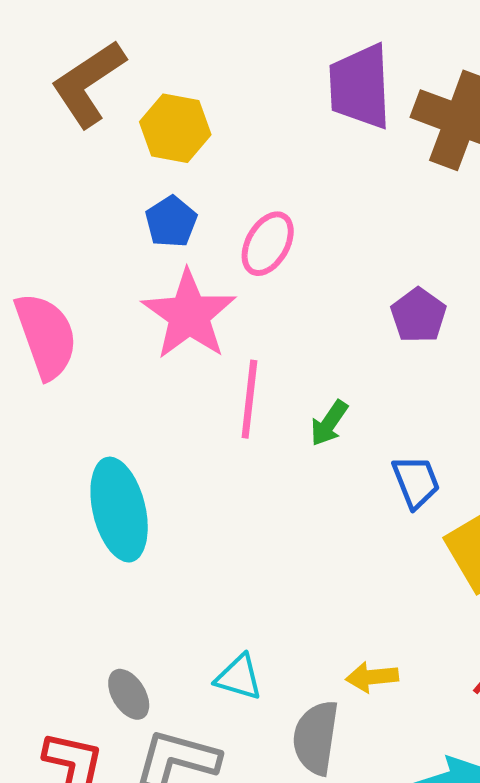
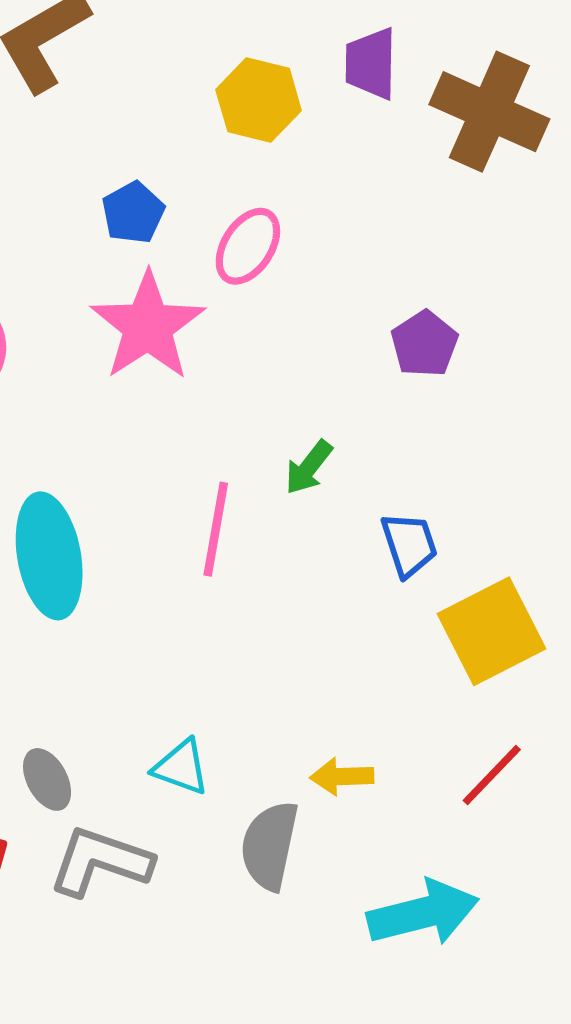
purple trapezoid: (360, 87) -> (371, 64), size x0.7
yellow hexagon: (175, 128) -> (259, 100), moved
pink line: (249, 399) -> (216, 529), moved

